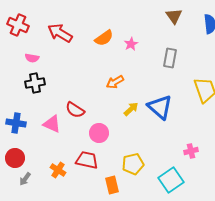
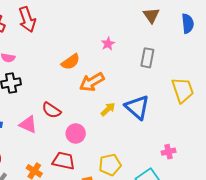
red arrow: (60, 33) -> (27, 19), moved, turned -140
orange semicircle: (104, 38) -> (71, 62), moved
orange arrow: (115, 82) -> (92, 82), size x1.4

